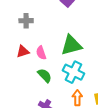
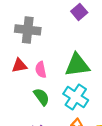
gray cross: (26, 21) -> (28, 30), size x1.5

